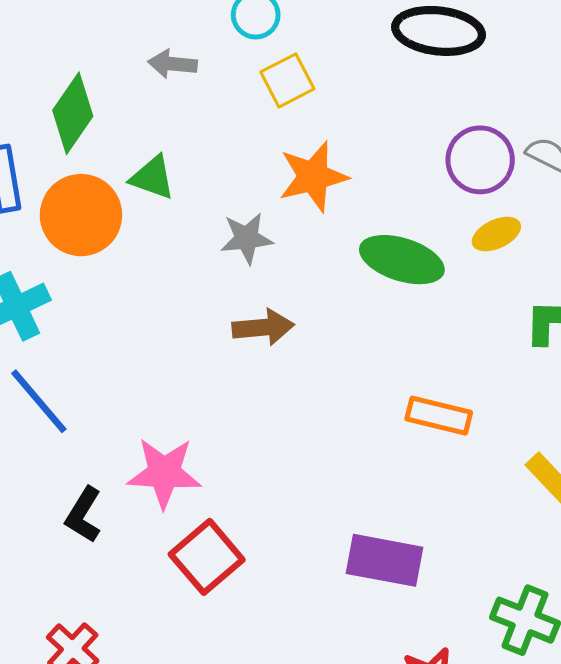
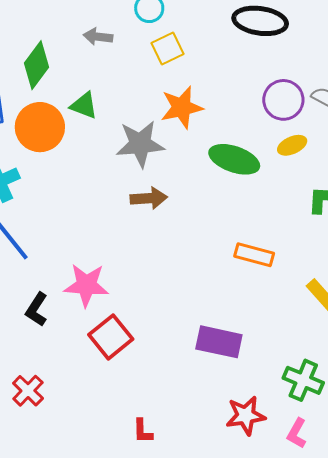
gray star: (247, 238) -> (140, 144), size x1.5

